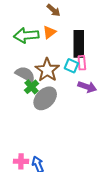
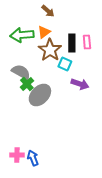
black rectangle: (79, 44) -> (72, 43), size x0.7
pink rectangle: (82, 63) -> (87, 42), moved
brown star: (47, 70) -> (50, 50), moved

